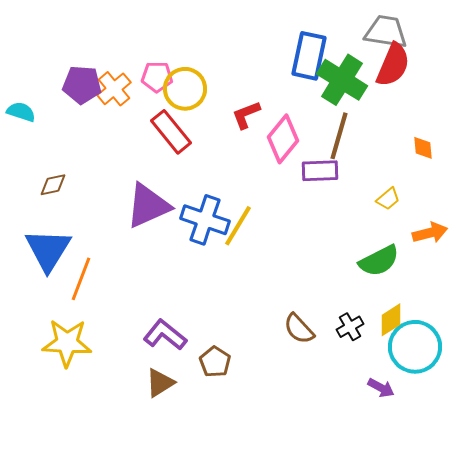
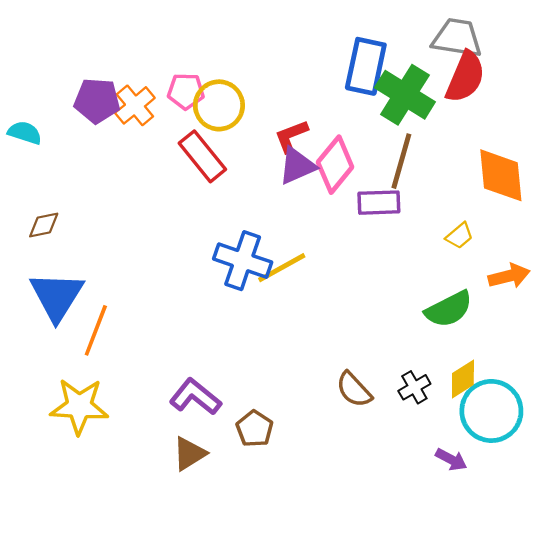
orange diamond: (423, 148) -> (501, 175), size x2.0
brown diamond: (53, 185) -> (44, 225), moved
purple triangle: (148, 206) -> (297, 166), moved, size x0.7
yellow line: (238, 226) -> (282, 268), turned 30

